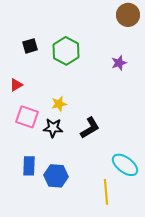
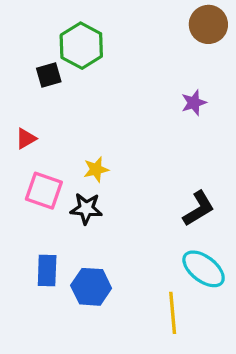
green hexagon: (66, 51) -> (81, 46), moved
black L-shape: (90, 128) -> (199, 209), moved

